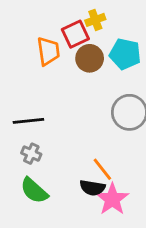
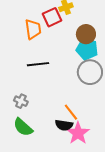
cyan pentagon: (125, 54) -> (87, 49), moved
brown circle: (90, 58) -> (86, 34), moved
black line: (28, 121) -> (38, 64), moved

